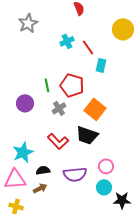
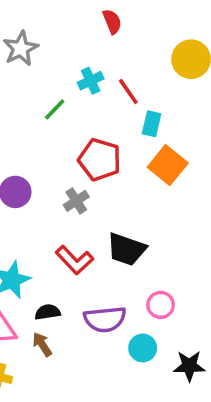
green line: (47, 85) -> (55, 109), moved, turned 56
orange square: (95, 109) -> (168, 165), moved
cyan circle: (104, 187) -> (143, 348), moved
brown arrow: (40, 188) -> (42, 344), turned -96

